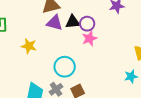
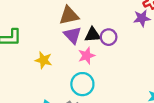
purple triangle: (55, 23) -> (73, 35), turned 30
pink star: (89, 38) -> (86, 56), moved

